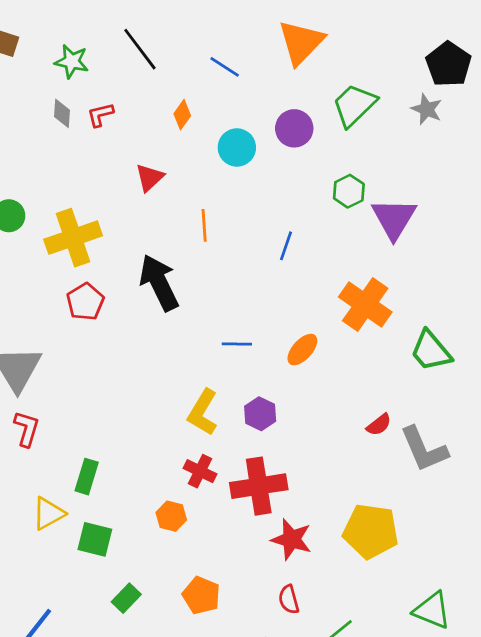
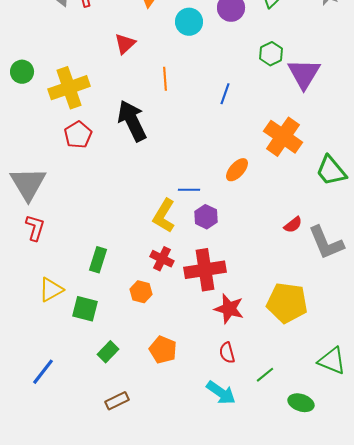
blue line: (237, 344) -> (189, 190), moved
green rectangle: (87, 477) -> (98, 260), moved

